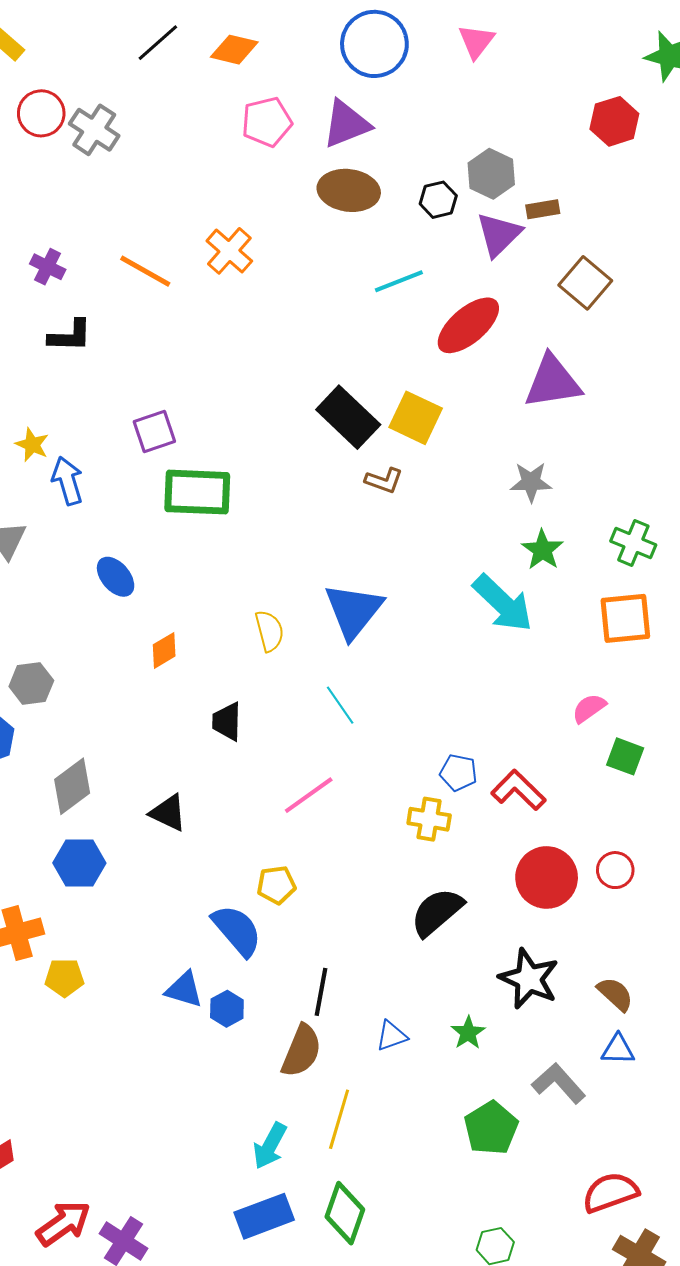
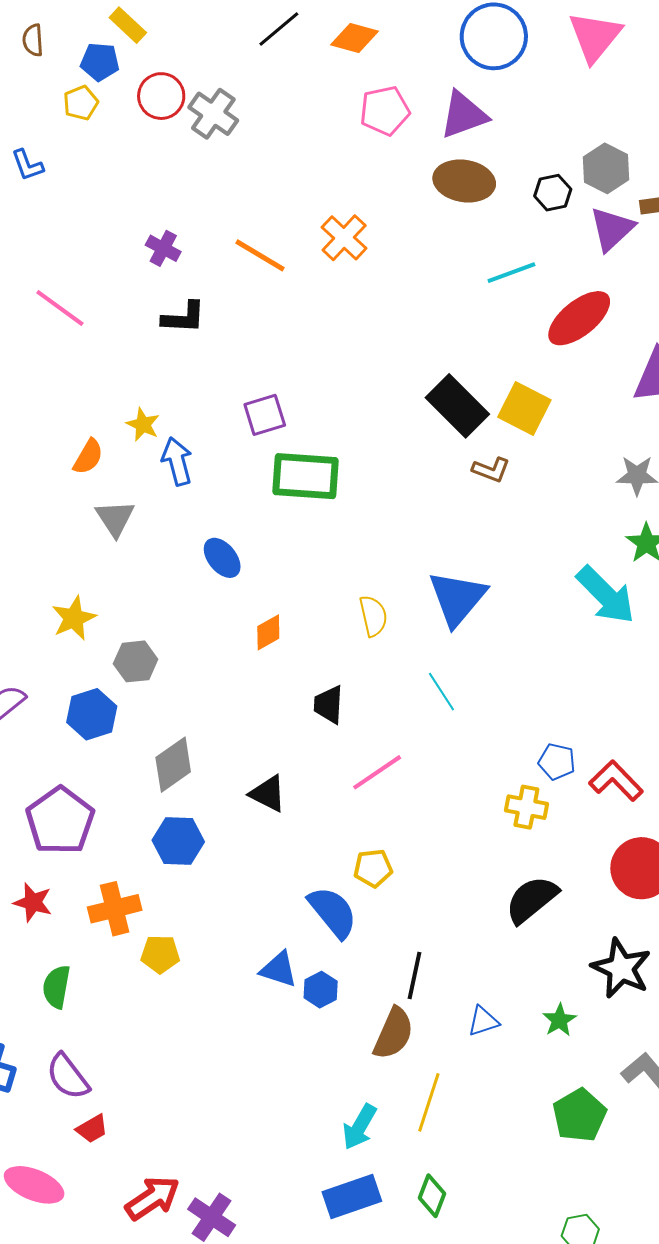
pink triangle: (476, 41) -> (595, 37), size x1.5
pink line: (309, 795) -> (377, 772), moved
green diamond: (345, 1213) -> (432, 1196), size x0.7

